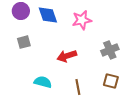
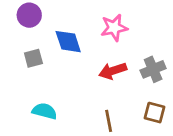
blue diamond: (48, 15) -> (68, 42), moved
red arrow: (67, 56) -> (113, 71), moved
cyan semicircle: (43, 82) -> (45, 111), moved

